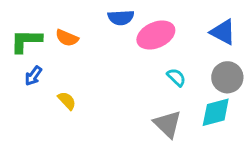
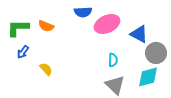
blue triangle: (223, 32) -> (139, 34), moved
cyan semicircle: (176, 77) -> (113, 60), moved, turned 48

